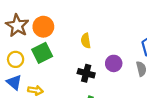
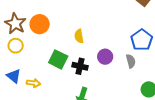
green square: (42, 53) -> (58, 59), moved, turned -36
yellow circle: (16, 59) -> (16, 46), moved

